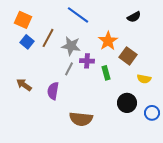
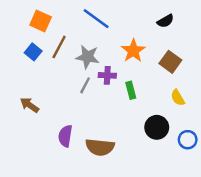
orange square: (23, 20) -> (41, 21), moved
brown square: (128, 56) -> (170, 62), moved
yellow semicircle: (144, 79) -> (178, 98), turned 48
purple semicircle: (53, 91) -> (65, 136), moved

